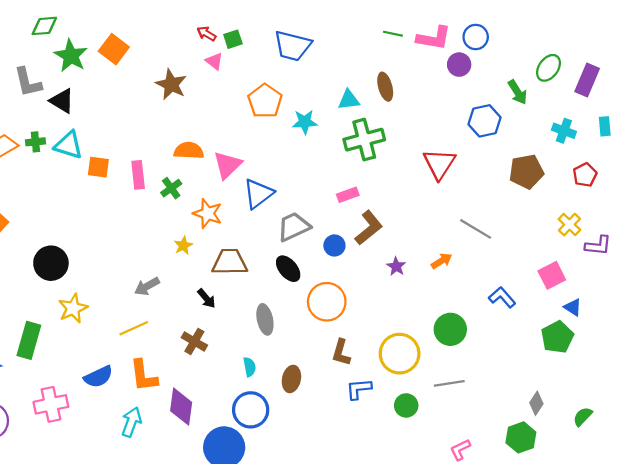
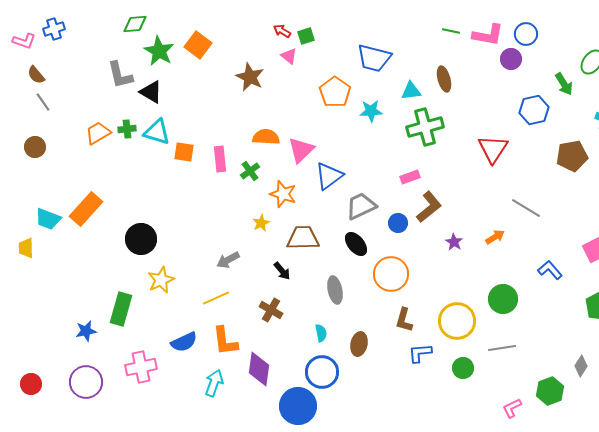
blue trapezoid: (293, 46) -> (374, 58), moved
green hexagon: (521, 437) -> (550, 391), moved

